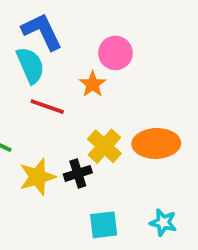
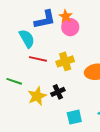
blue L-shape: (42, 31) -> (45, 20), moved, turned 110
orange star: (93, 84) -> (66, 16), moved
yellow cross: (104, 146) -> (65, 61), moved, turned 36

